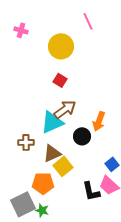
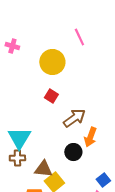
brown arrow: (65, 109) -> (74, 118), moved
cyan triangle: (52, 122) -> (19, 138), moved, turned -35
brown triangle: (52, 153) -> (43, 169), turned 30

